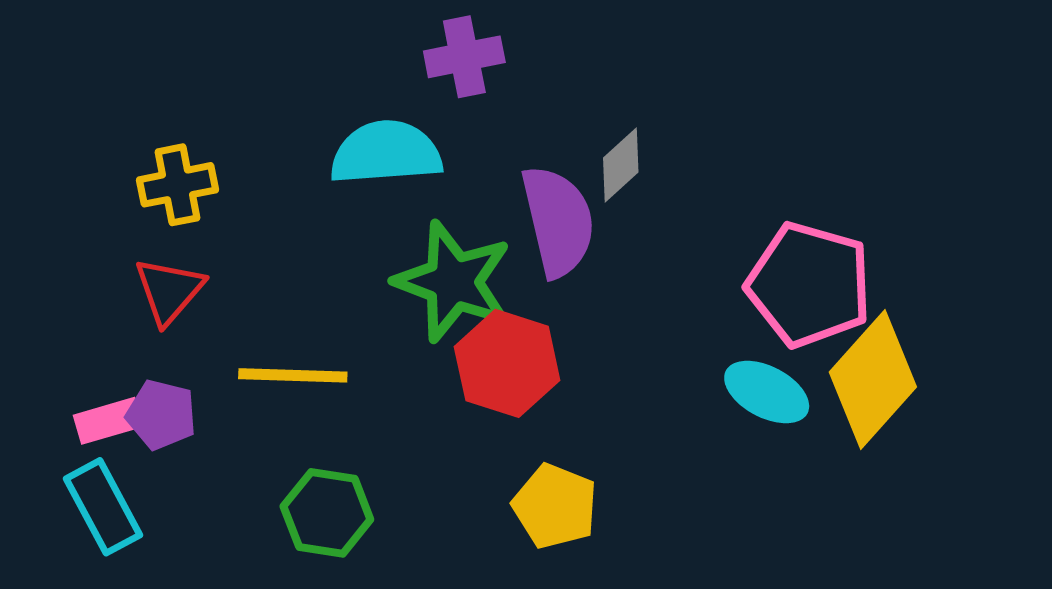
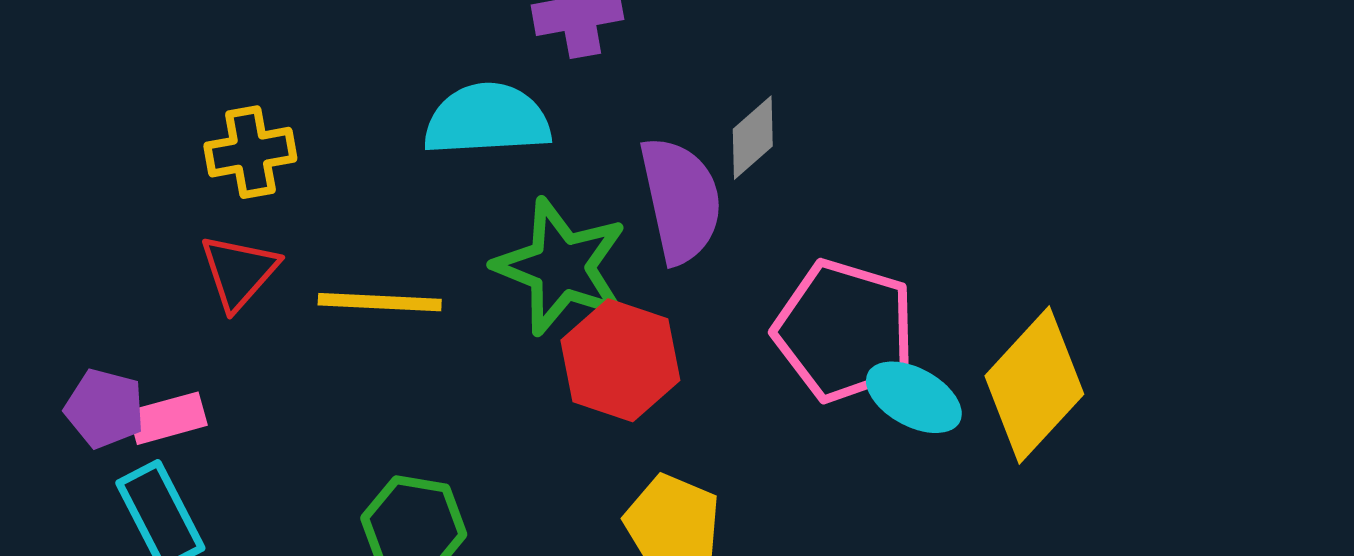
pink pentagon: (809, 285) -> (844, 331), moved
yellow line: (293, 375) -> (380, 302), moved
purple pentagon: (161, 415) -> (105, 408), moved

